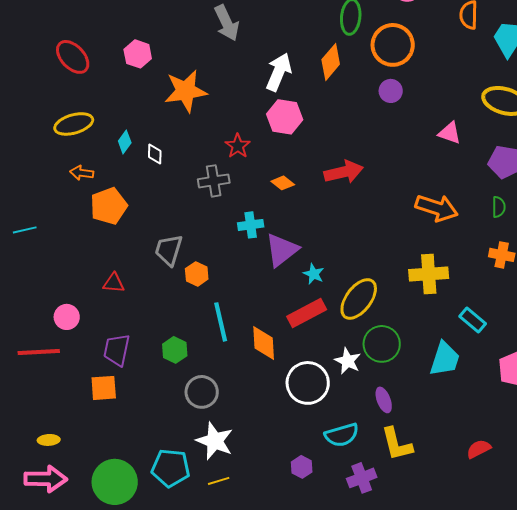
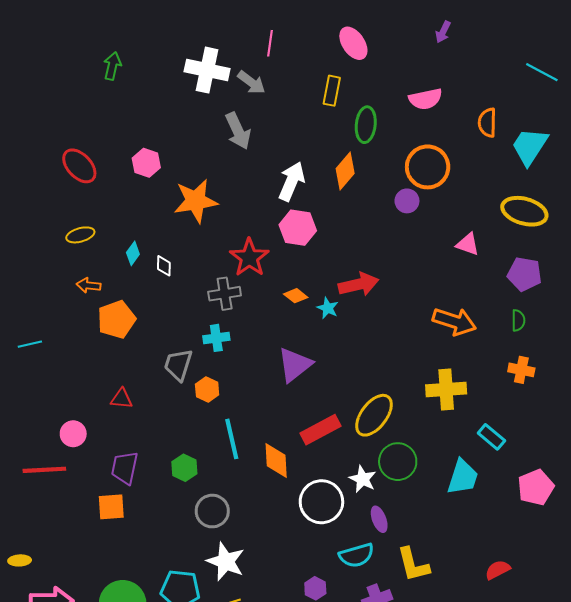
orange circle: (393, 45) -> (428, 167), moved
yellow ellipse: (74, 124) -> (80, 235), size x0.7
red star: (238, 146) -> (249, 258), size x1.5
cyan cross: (251, 225) -> (216, 338), moved
cyan star: (314, 274) -> (328, 308), moved
purple ellipse: (384, 400) -> (379, 519), moved
yellow ellipse: (49, 440) -> (20, 560), moved

